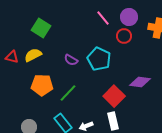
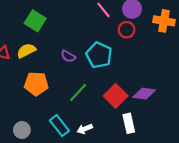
purple diamond: (140, 82) -> (144, 94), moved
green line: (68, 93) -> (78, 93), moved
white rectangle: (113, 121) -> (129, 123), moved

